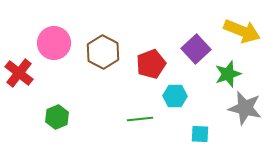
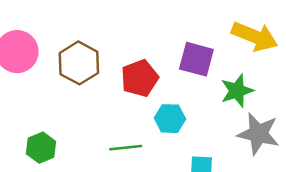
purple square: (196, 49) -> (196, 59), turned -32
green hexagon: (57, 117) -> (41, 148), moved

